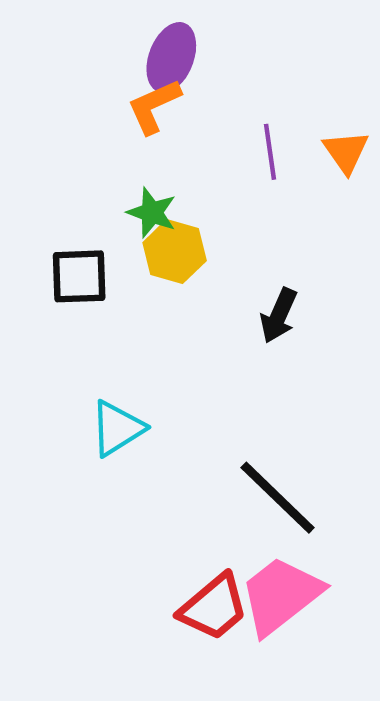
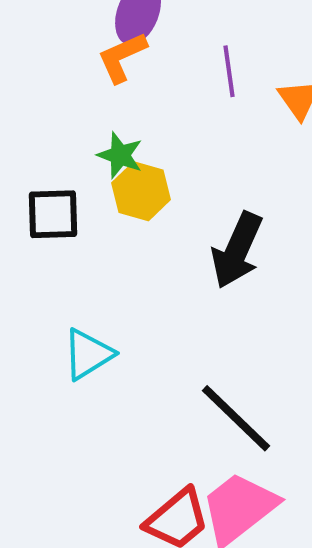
purple line: (270, 152) -> (229, 71), moved
black arrow: (279, 316) -> (237, 250), size x1.5

